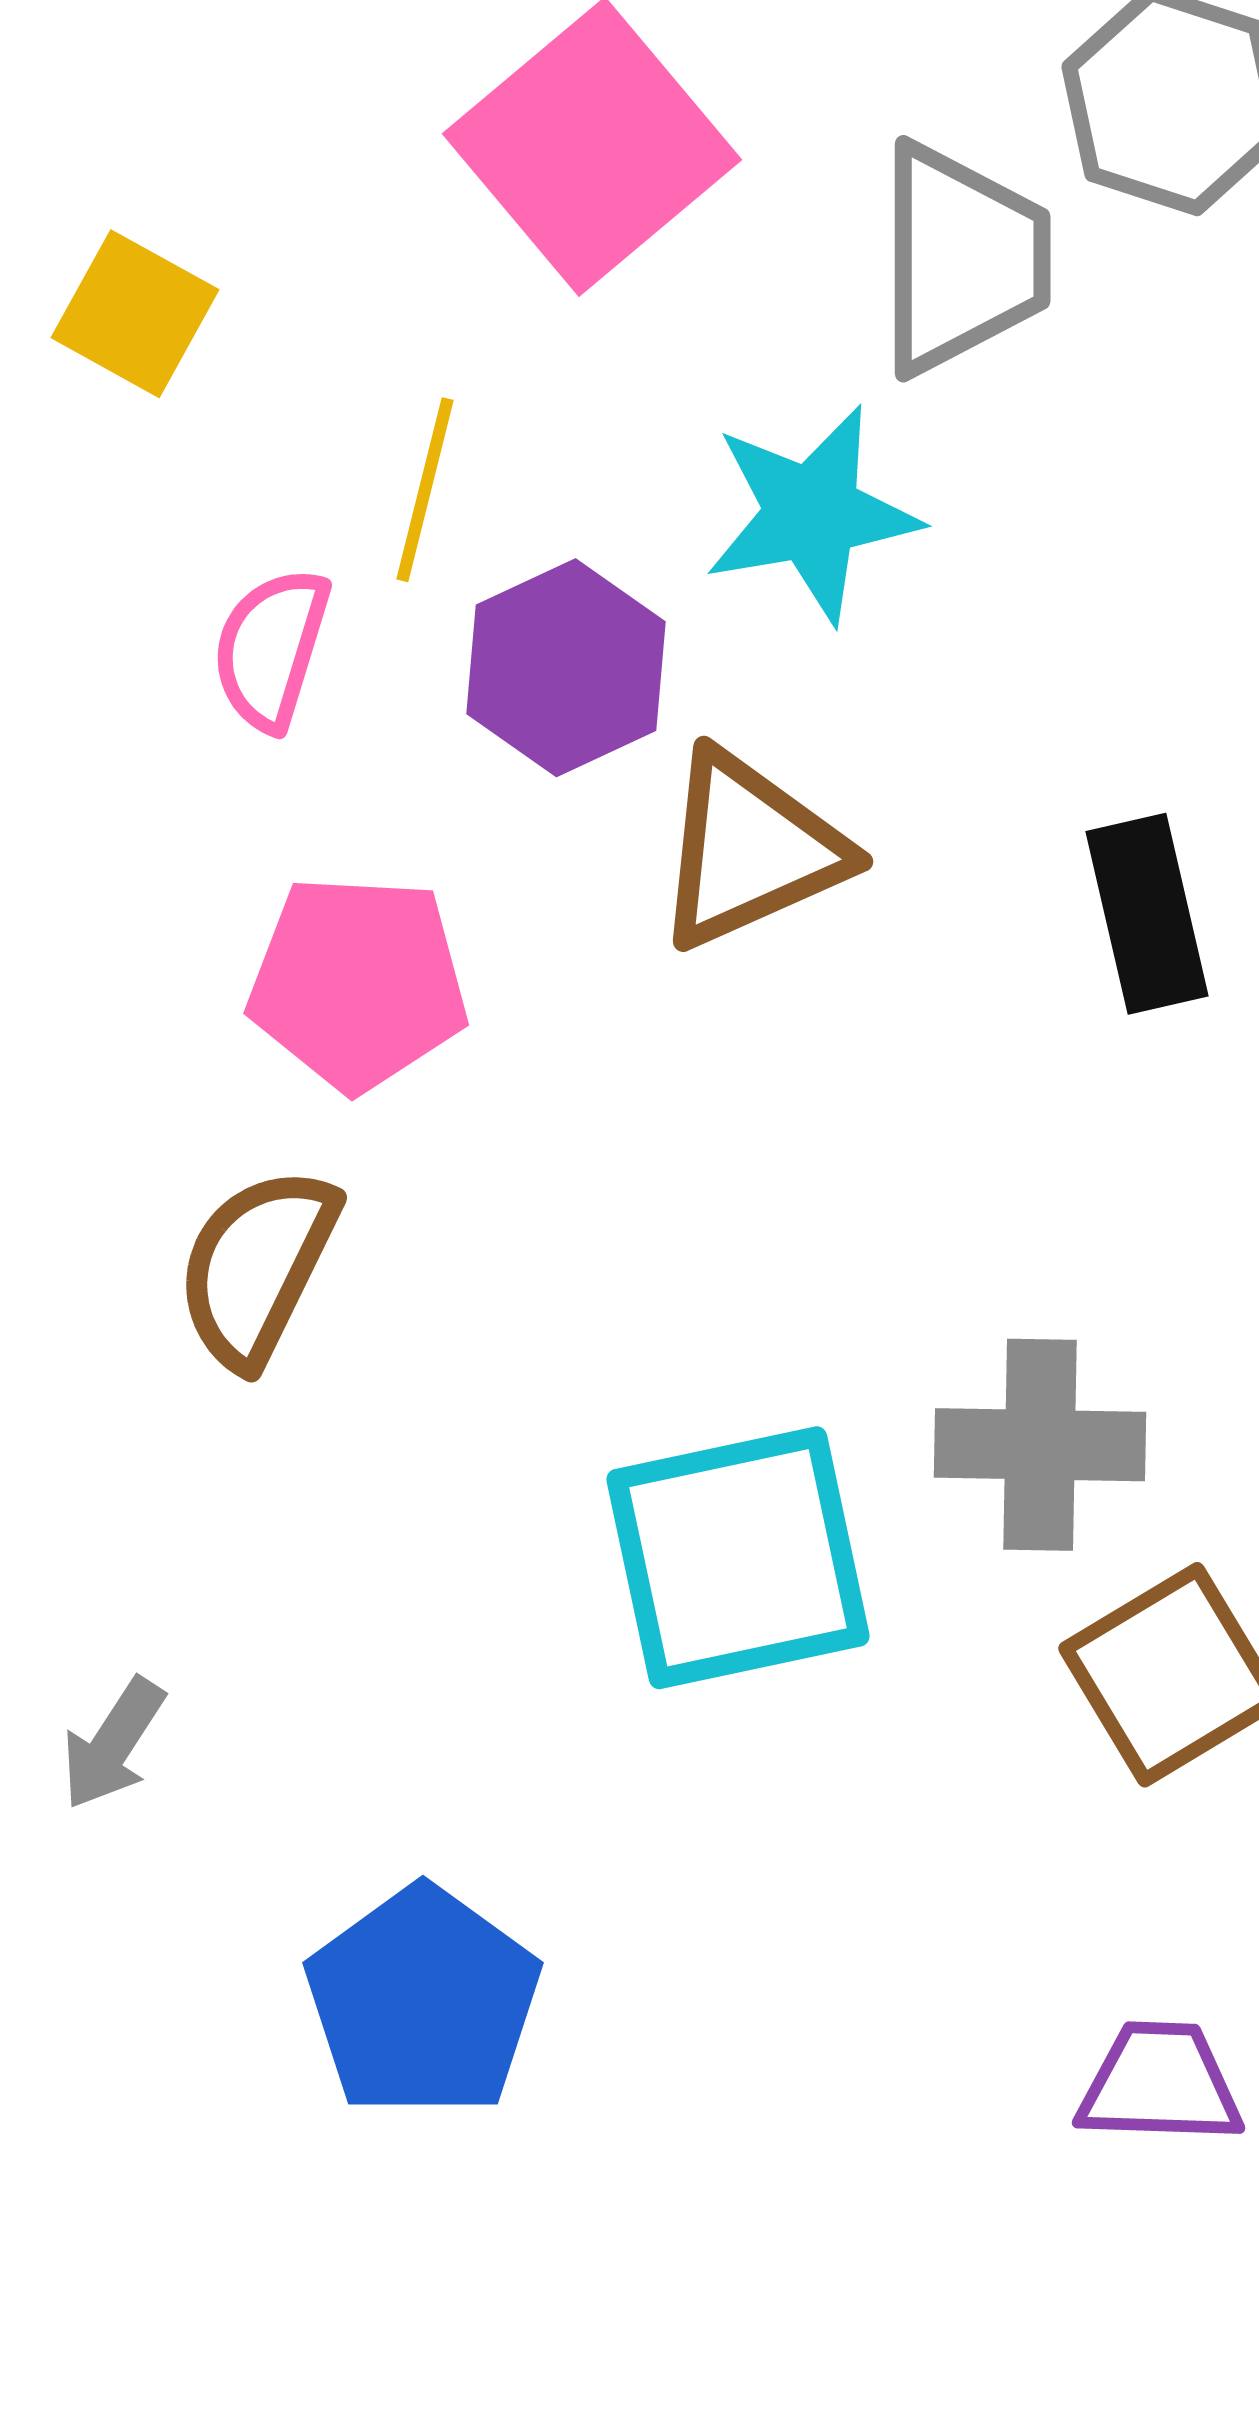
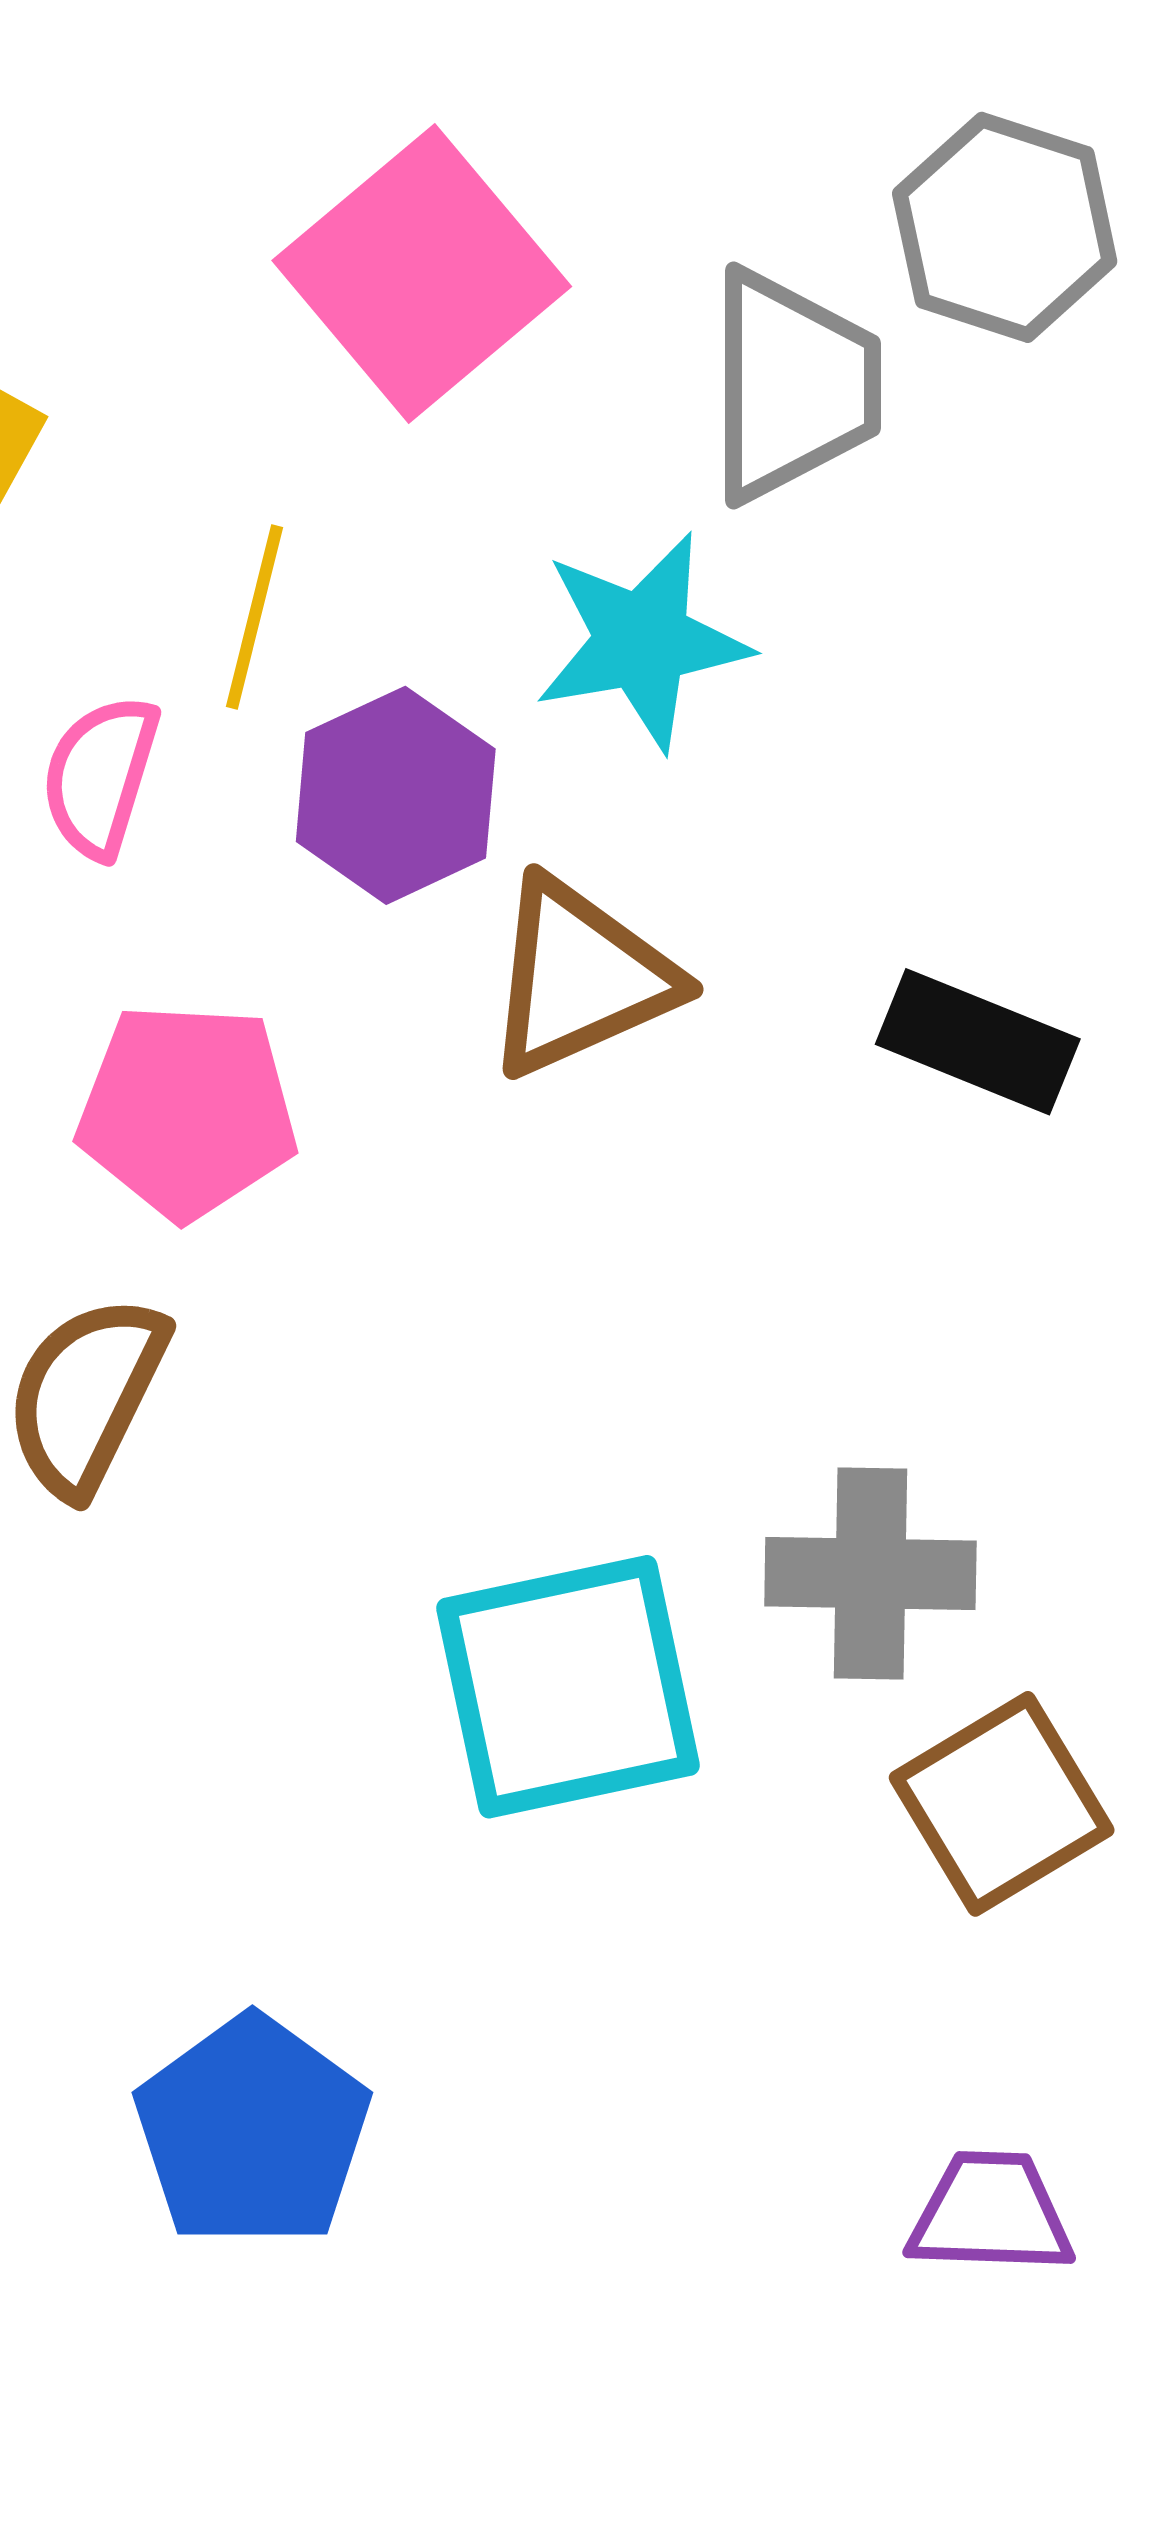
black rectangle: (1147, 914) -> (978, 1042), turned -55

